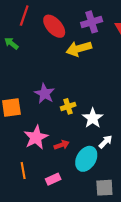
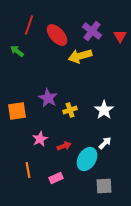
purple cross: (92, 22) -> (92, 31), turned -36
white star: (93, 118) -> (104, 110), moved
pink star: (36, 137) -> (40, 139), size x0.7

